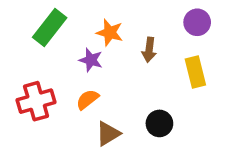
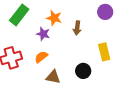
yellow rectangle: (195, 72) -> (104, 52), moved
brown triangle: (108, 134) -> (53, 77), turned 42

